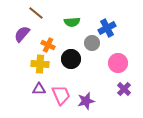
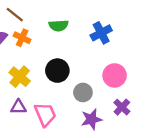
gray circle: (92, 43) -> (83, 92), moved
orange cross: (48, 45) -> (22, 38), moved
yellow cross: (40, 64) -> (20, 77), turned 36
purple star: (86, 101) -> (91, 119), moved

